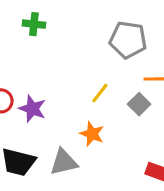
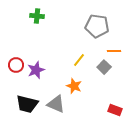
purple star: (32, 109) -> (36, 70), turned 30
gray triangle: (64, 162) -> (56, 104), turned 36

